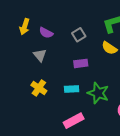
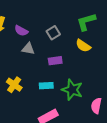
gray triangle: (40, 55) -> (28, 49), moved, turned -40

